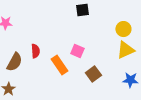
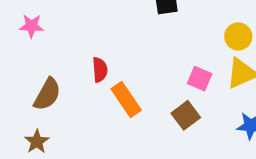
red semicircle: (35, 51) -> (100, 70), moved
pink square: (77, 51) -> (200, 79), moved

